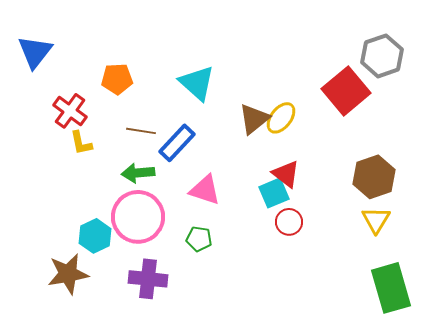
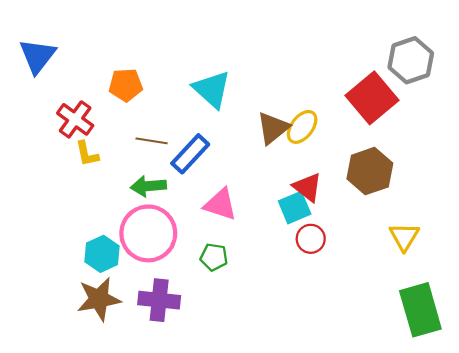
brown hexagon: (374, 177) -> (370, 171), moved
brown star: (68, 274) -> (99, 299), moved

